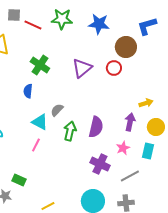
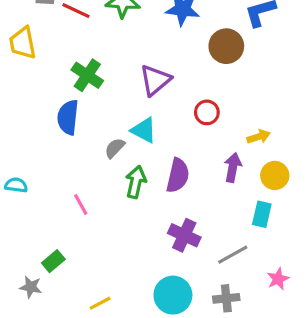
red circle: (114, 68) -> (207, 112), moved
blue semicircle: (28, 91) -> (68, 117), size x1.5
cyan triangle: (40, 122) -> (144, 130), moved
pink line: (36, 145) -> (81, 205), turned -56
pink star: (123, 148) -> (278, 279), moved
green rectangle: (19, 180) -> (53, 261), turned -64

